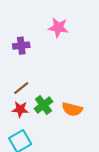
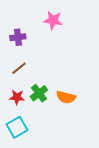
brown line: (21, 88) -> (19, 68), moved

